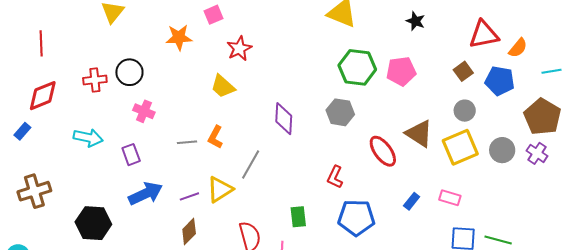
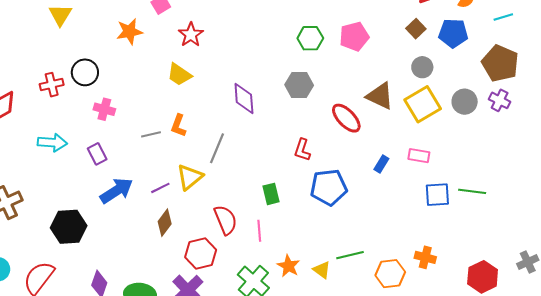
green hexagon: (357, 67) -> (310, 38), size x0.7

